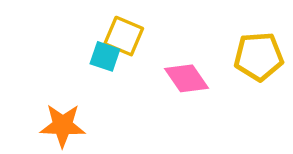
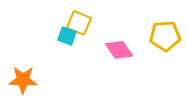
orange star: (63, 125) -> (23, 80), moved

